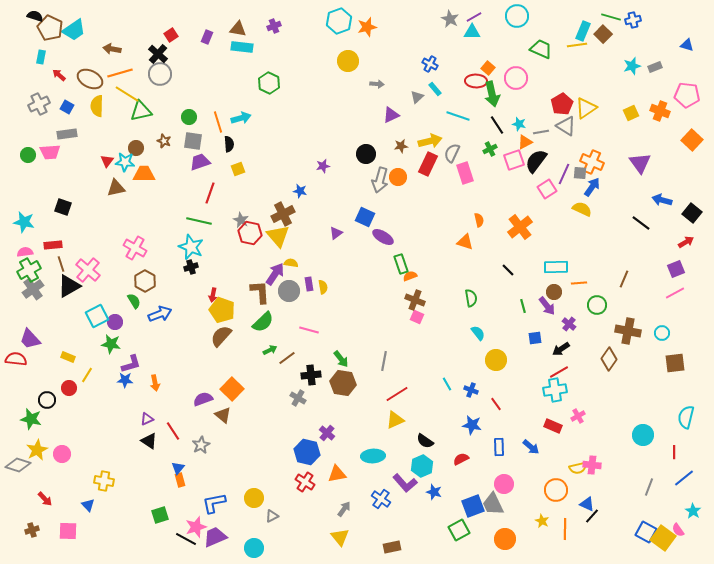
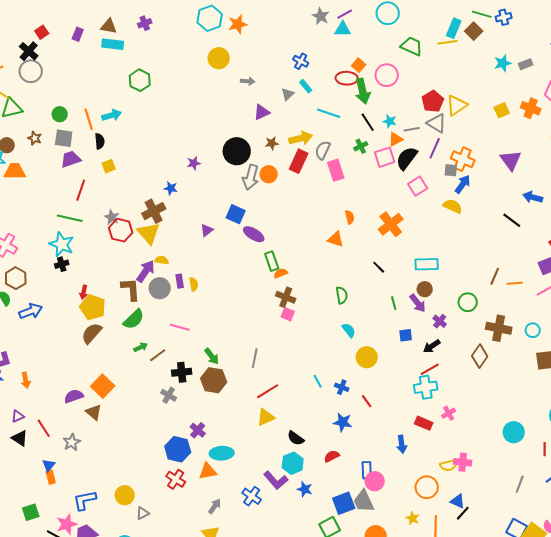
black circle: (366, 154) -> (237, 151), size x1.4
purple line: (564, 174) -> (435, 148), moved
orange line: (579, 283) -> (515, 283), moved
blue rectangle: (499, 447) -> (367, 470), moved
blue arrow: (531, 447) -> (402, 444), turned 42
cyan ellipse: (373, 456) -> (222, 453), moved

